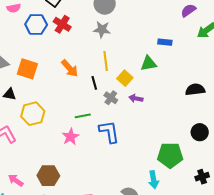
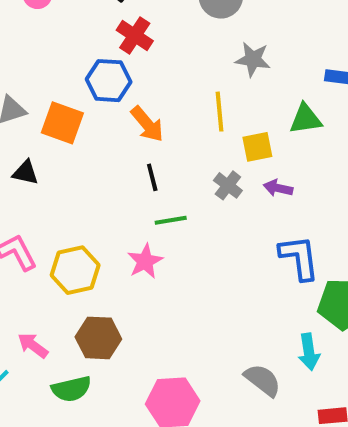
blue hexagon: (36, 25) -> (109, 81), moved
gray star: (102, 29) -> (253, 59), moved
yellow square: (125, 78) -> (257, 147), turned 35
black line: (94, 83) -> (152, 177), moved
yellow hexagon: (33, 114) -> (75, 270), moved
blue L-shape: (109, 132) -> (299, 258), moved

